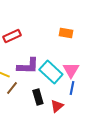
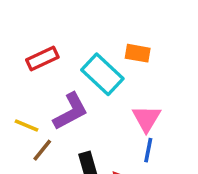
purple L-shape: (28, 66) -> (71, 111), turned -30
cyan rectangle: (51, 72) -> (102, 74), moved

